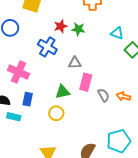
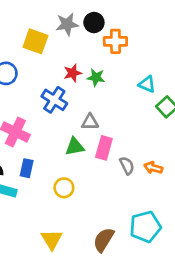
green triangle: (63, 92) -> (75, 147), moved

